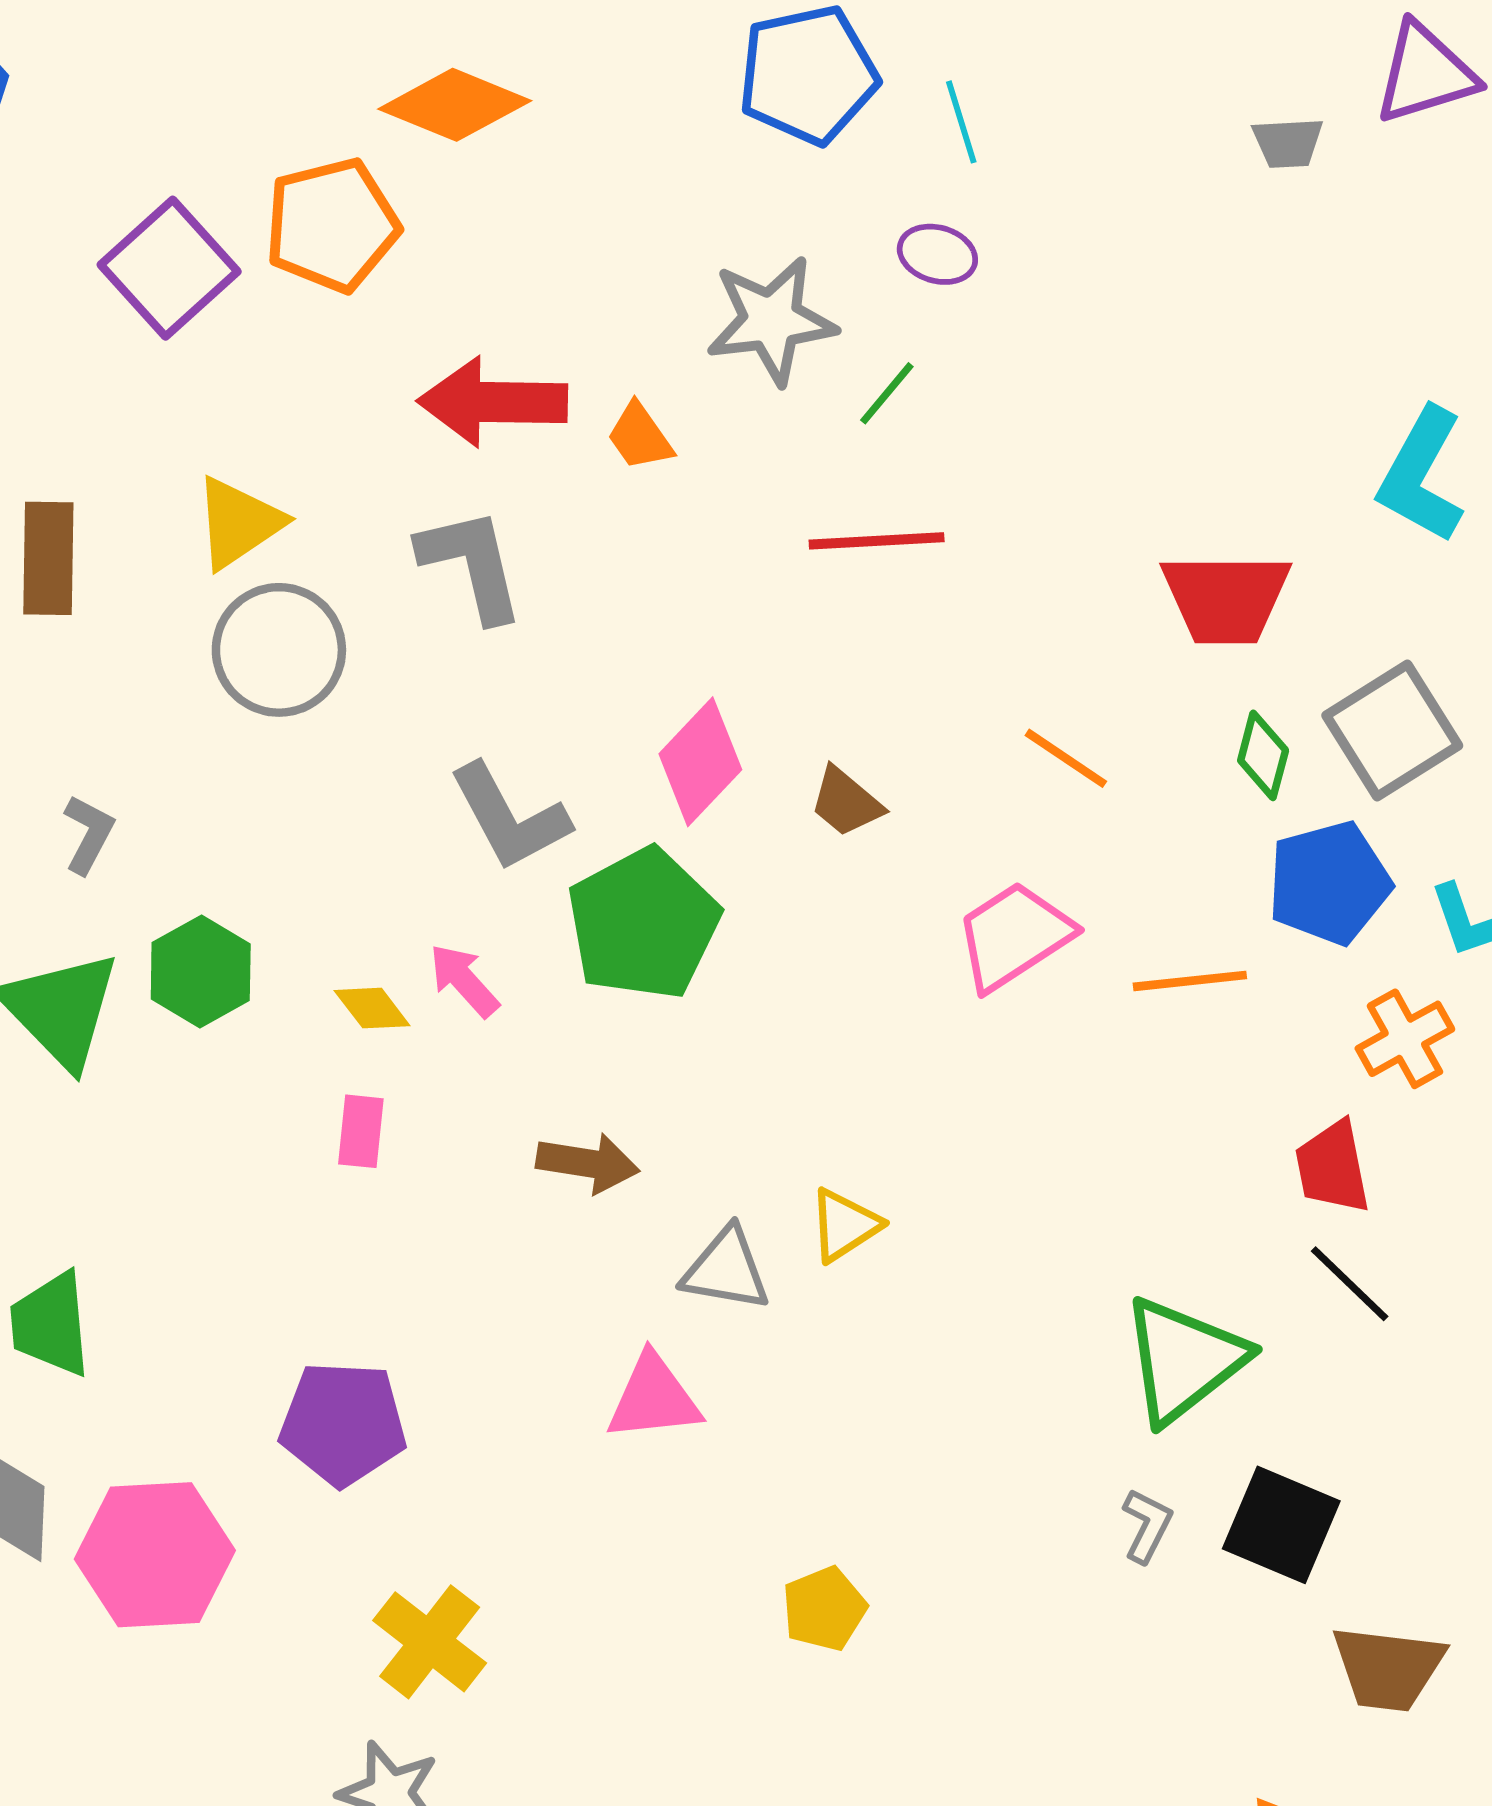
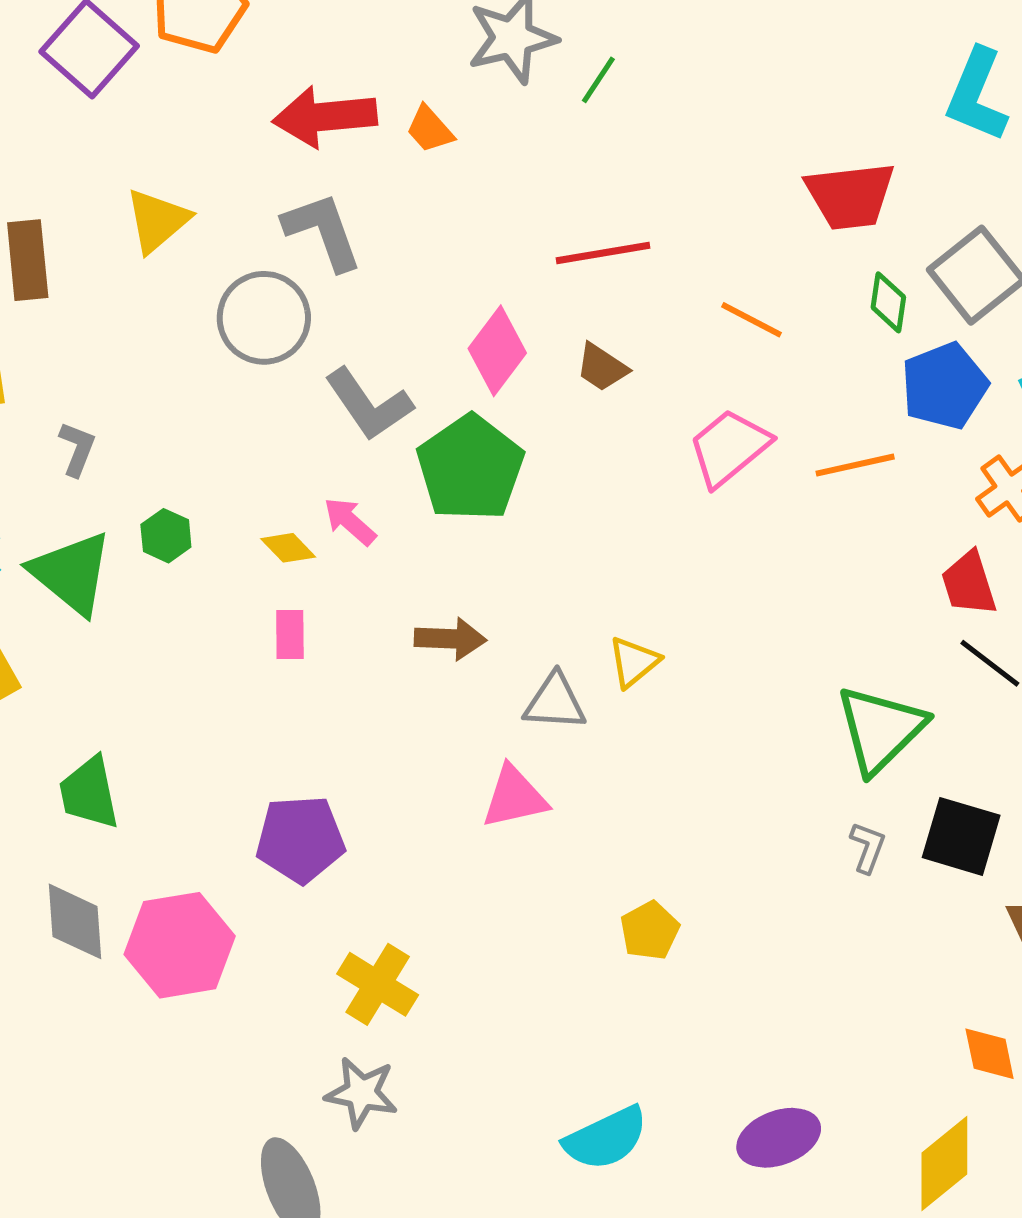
red line: (877, 541) -> (603, 253), moved
gray circle: (279, 650) -> (264, 318), moved
green hexagon: (201, 971) -> (166, 536), size x0.7

